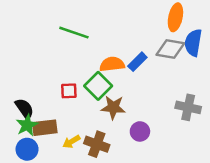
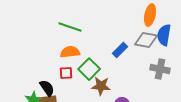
orange semicircle: (112, 64) -> (70, 52), moved
gray cross: (188, 107) -> (160, 69), moved
black semicircle: (24, 109) -> (47, 88), moved

